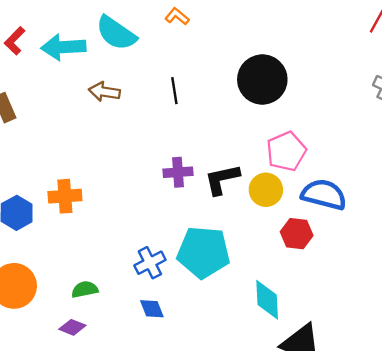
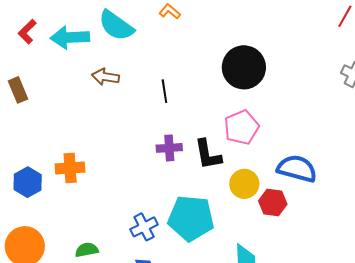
black line: (174, 91) -> (164, 91), moved
pink pentagon: (286, 151) -> (241, 127), moved
black L-shape: (222, 179) -> (208, 154), turned -88
yellow circle: (266, 190) -> (244, 184), moved

